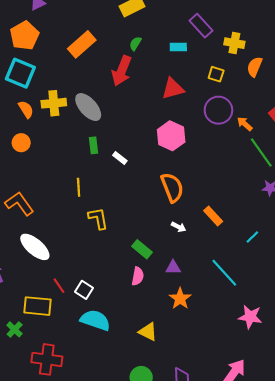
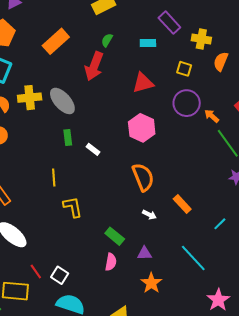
pink star: (250, 317) -> (218, 300), turned 30

